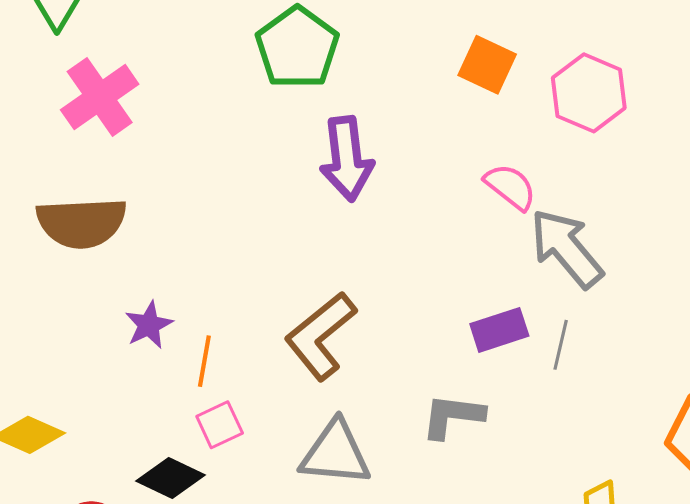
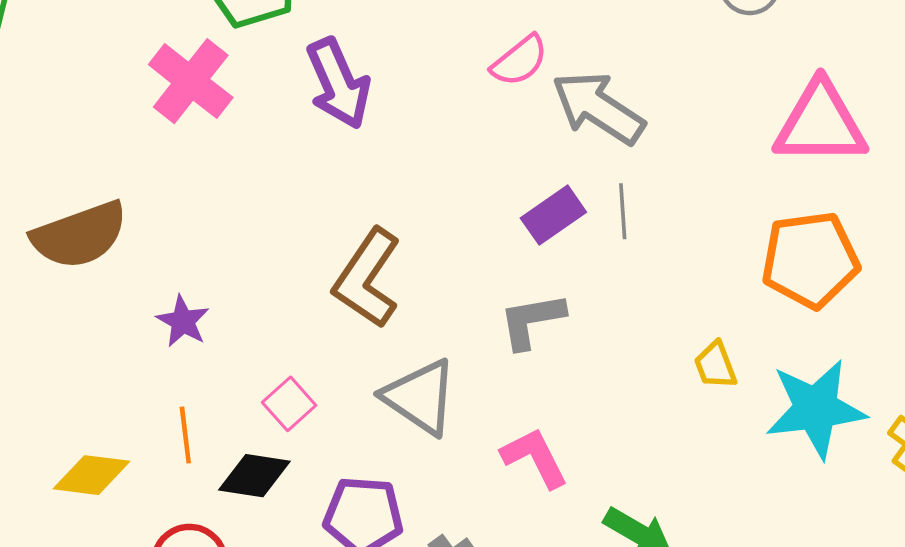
pink cross: (100, 97) -> (191, 81), moved
pink semicircle: (510, 187) -> (520, 61), turned 120
orange line: (204, 361) -> (185, 435), moved
gray triangle: (335, 453) -> (420, 397), turned 46

